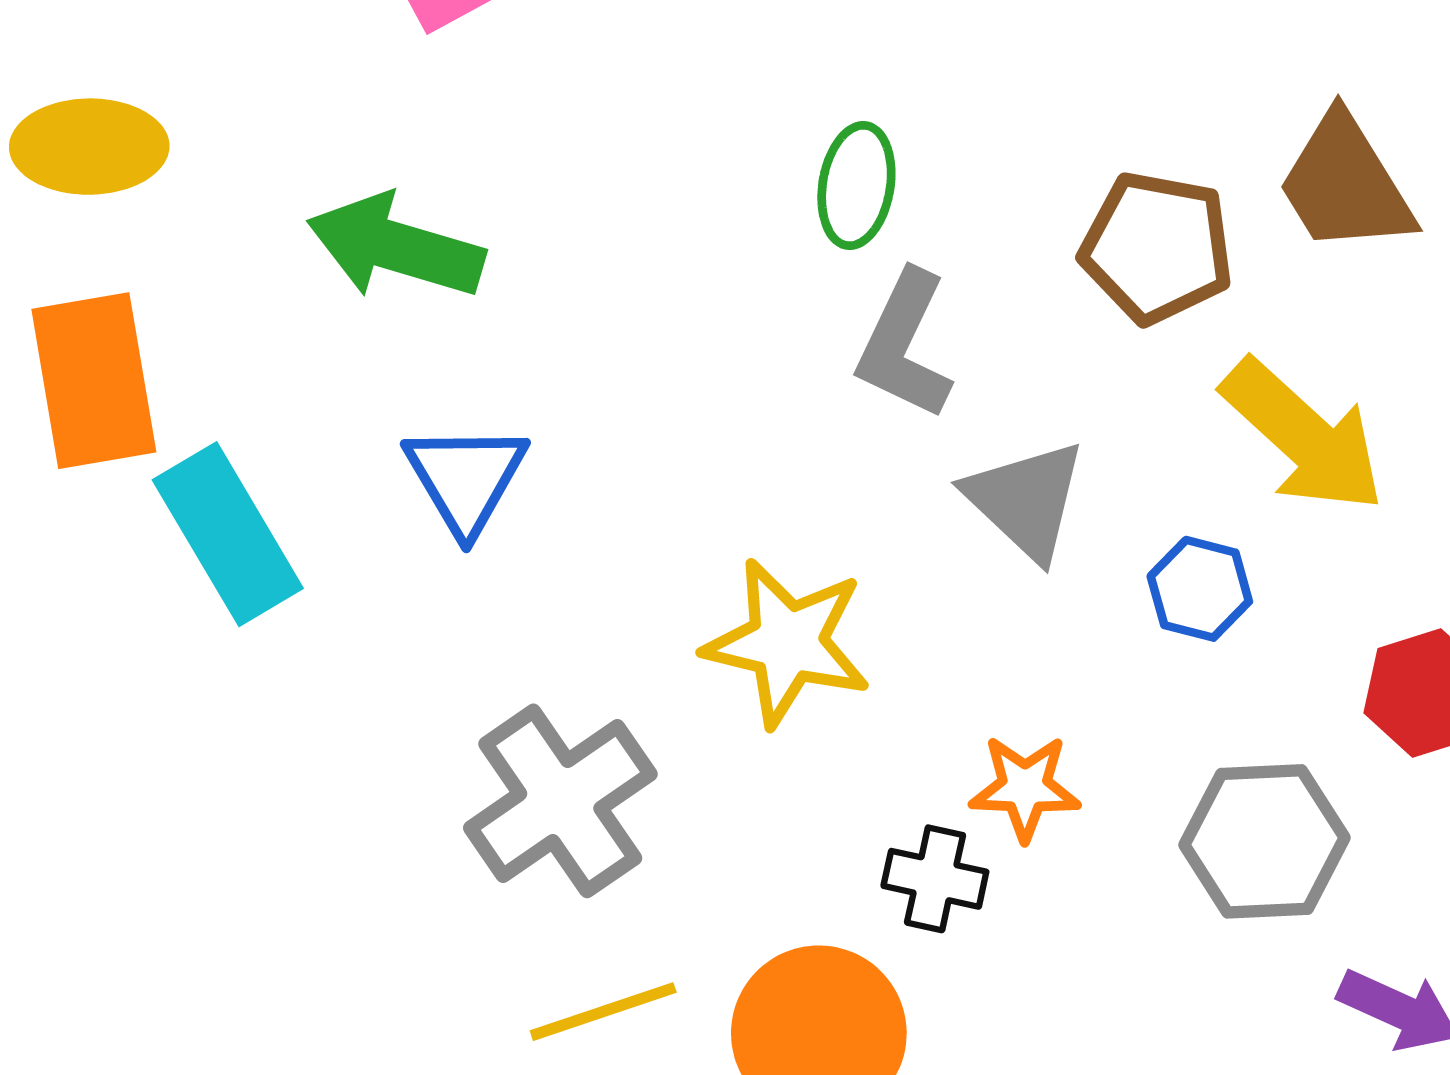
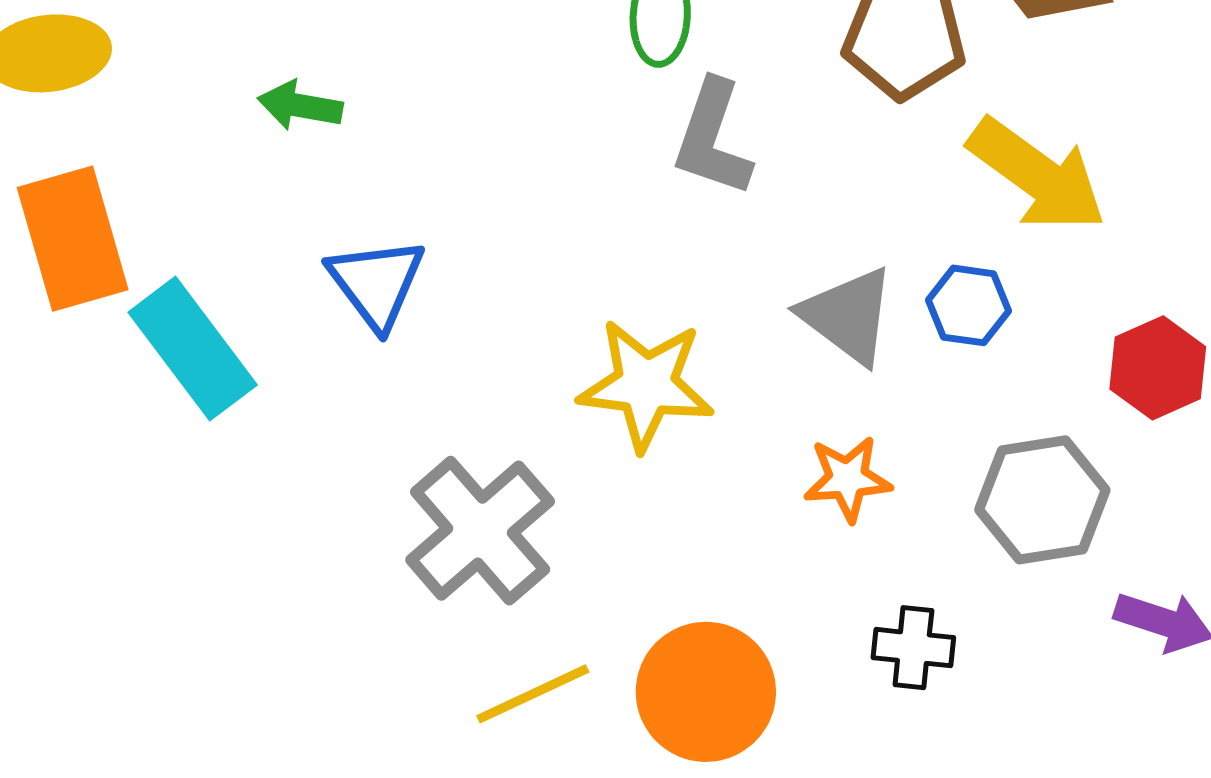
green arrow: (396, 247) -> (300, 106), size x0.6
gray triangle: (1026, 500) -> (848, 316), moved
black cross: (935, 879) -> (913, 648), moved

